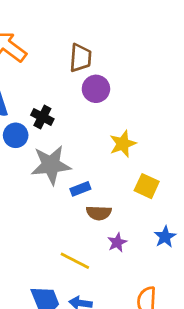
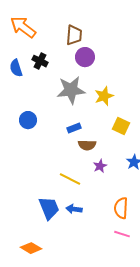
black cross: (42, 117) -> (40, 61), moved
blue circle: (16, 135) -> (28, 120), moved
gray star: (51, 165) -> (71, 90), moved

